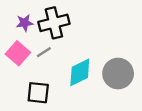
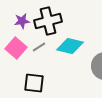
cyan diamond: (80, 72) -> (70, 46), moved, turned 40

